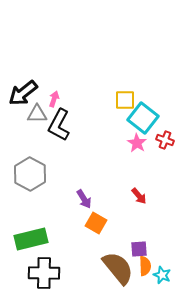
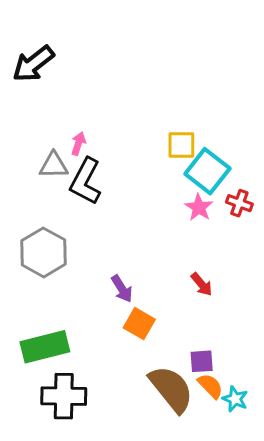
black arrow: (23, 93) -> (33, 64), moved
orange semicircle: (145, 266) -> (210, 386), turned -42

